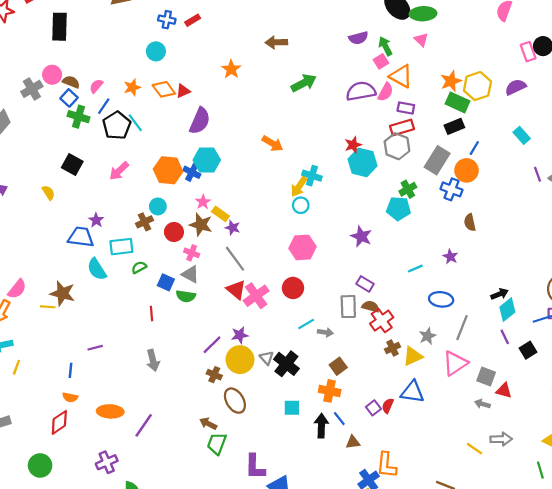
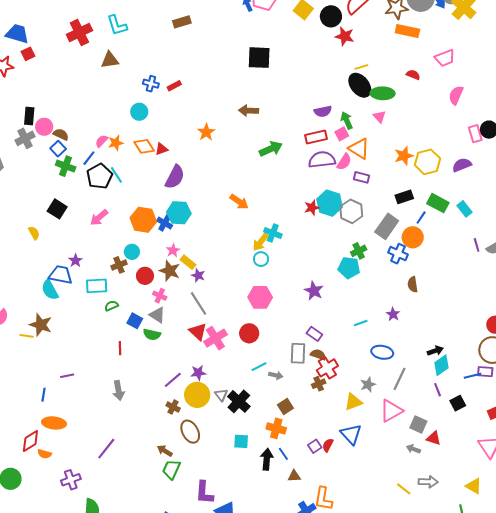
black rectangle: (59, 27) -> (29, 116), moved, size x0.7
pink semicircle: (96, 86) -> (102, 141), moved
green rectangle: (457, 102) -> (438, 203), moved
red rectangle: (402, 128) -> (316, 137), moved
cyan hexagon: (363, 162) -> (330, 203), moved
cyan semicircle: (97, 269) -> (50, 290), moved
brown cross: (392, 348) -> (319, 384), moved
blue triangle: (412, 392) -> (351, 434), turned 35
orange semicircle: (70, 397) -> (45, 454), moved
orange ellipse: (110, 411) -> (54, 423), moved

